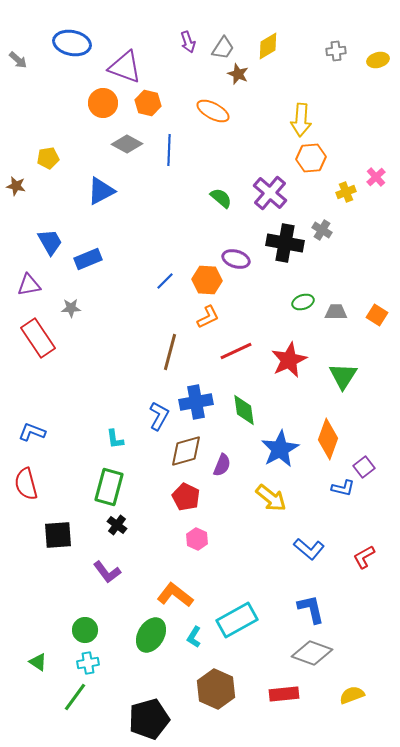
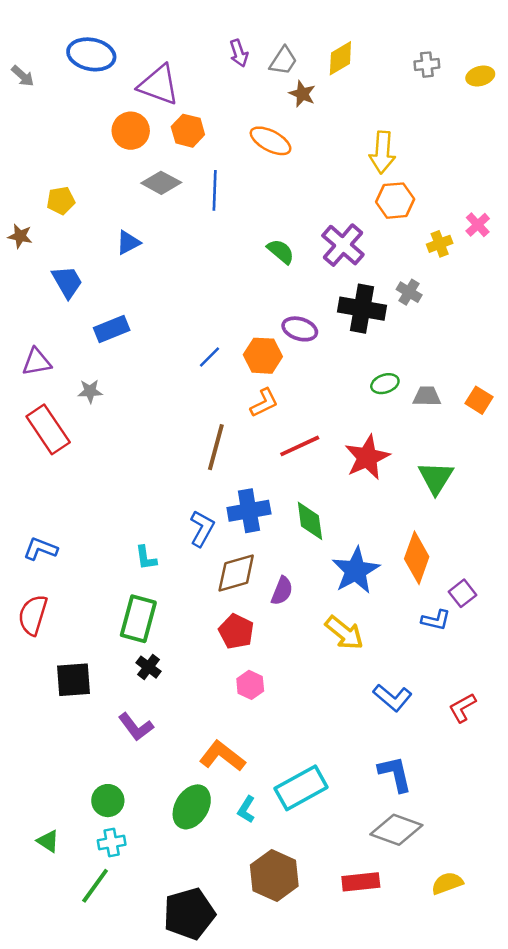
blue triangle: (101, 191) -> (128, 243), size x0.7
blue trapezoid: (50, 242) -> (67, 282), moved
red semicircle: (26, 484) -> (33, 615), turned 32

